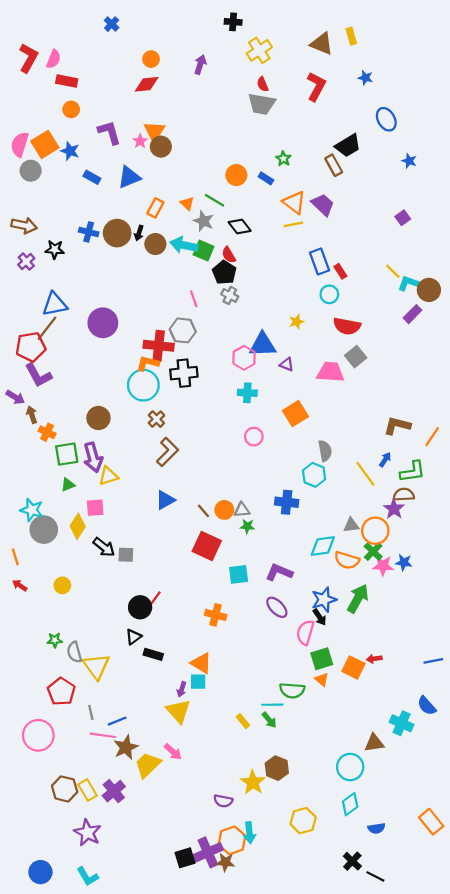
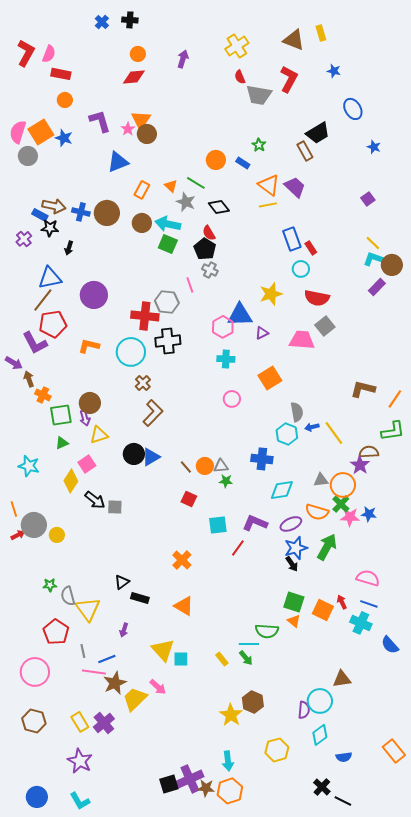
black cross: (233, 22) -> (130, 20), moved
gray trapezoid: (262, 104) -> (259, 95), moved
blue rectangle: (92, 177) -> (40, 215), moved
brown arrow: (24, 225) -> (54, 206), moved
black arrow: (139, 233) -> (69, 248), moved
green square: (204, 251) -> (168, 244), moved
yellow line: (393, 271) -> (373, 243), moved
pink line: (194, 299) -> (190, 285), moved
yellow star: (297, 322) -> (271, 294), size x1.6
red pentagon: (31, 347) -> (53, 324), moved
orange L-shape: (148, 363) -> (89, 346), moved
purple triangle: (287, 364) -> (262, 333), turned -48
brown circle: (98, 418) -> (90, 403), moved
purple arrow: (93, 457) -> (85, 418), size x0.6
blue arrow: (385, 460) -> (312, 427), moved, turned -136
green L-shape: (413, 472) -> (393, 431), moved
pink square: (95, 508) -> (87, 464), turned -30
gray circle: (44, 530) -> (34, 525), moved
red square: (207, 546) -> (189, 499), size x0.6
cyan diamond: (323, 546) -> (282, 490), moved
red arrow: (20, 585) -> (18, 535), turned 120
red line: (154, 600) -> (238, 548), moved
black circle: (140, 607) -> (134, 454), moved
purple ellipse: (277, 607) -> (291, 524), moved, turned -70
orange cross: (216, 615) -> (182, 560), moved, turned 30
pink semicircle: (305, 632) -> (368, 578), moved, turned 90
green square: (322, 659) -> (294, 602), turned 35
red arrow: (374, 659) -> (342, 602), turned 72
blue line: (433, 661) -> (369, 604), moved, turned 30
cyan square: (198, 682) -> (181, 659), moved
purple arrow: (182, 689) -> (124, 630), moved
cyan cross: (402, 723) -> (361, 623), moved
brown hexagon: (65, 789) -> (34, 721), moved
purple semicircle: (223, 801) -> (304, 710), moved, turned -96
orange hexagon: (232, 840) -> (230, 791), moved

